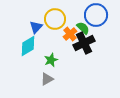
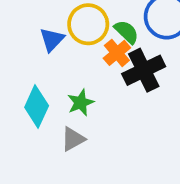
green semicircle: (83, 28) -> (126, 32), moved
cyan diamond: (28, 46) -> (37, 106), moved, turned -35

